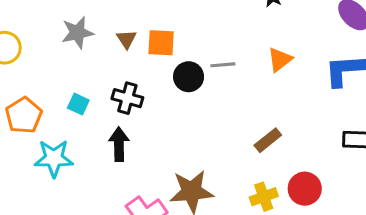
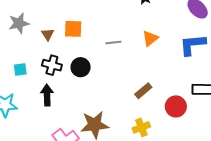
brown triangle: (126, 39) -> (48, 34), moved
black circle: (189, 77) -> (81, 67), moved
cyan square: (78, 104) -> (20, 70), turned -32
red circle: (305, 189) -> (176, 106), moved

